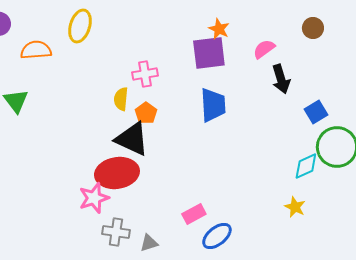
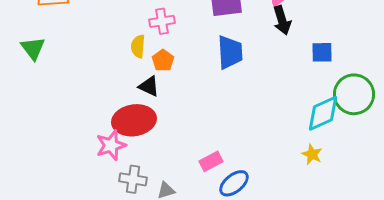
black arrow: (281, 79) -> (282, 20), moved
blue square: (316, 112) -> (322, 52), moved, turned 30
black triangle: (132, 139) -> (149, 86), size x0.6
cyan diamond: (306, 166) -> (323, 113), size x1.4

